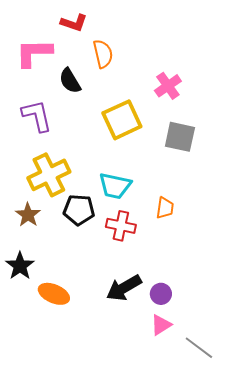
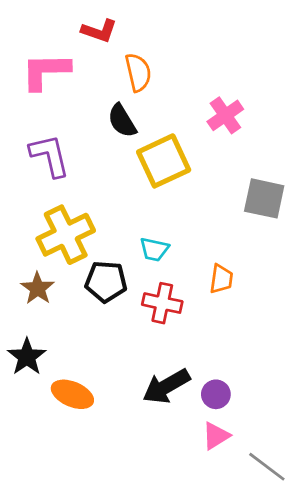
black semicircle: (70, 81) -> (122, 121), moved
gray square: (180, 137) -> (264, 198), moved
cyan trapezoid: (115, 186) -> (154, 249), size x0.7

